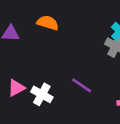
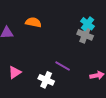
white cross: (42, 94) -> (46, 80), moved

